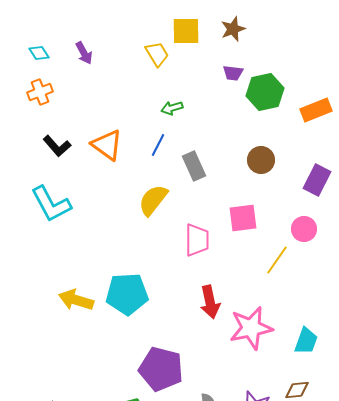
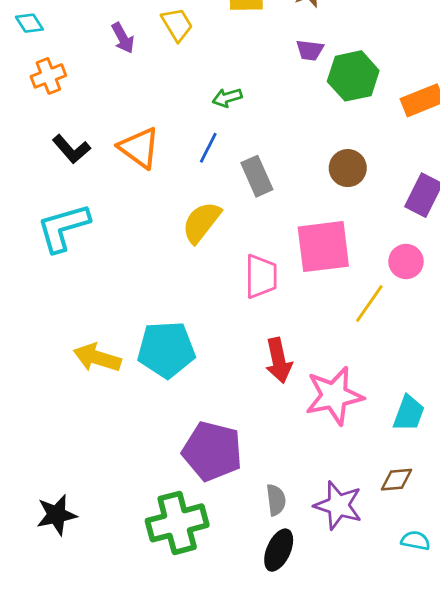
cyan diamond: (39, 53) -> (29, 23), moved
purple arrow: (84, 53) -> (123, 38), moved
yellow trapezoid: (157, 54) -> (177, 24), moved
cyan L-shape: (51, 204) -> (63, 228), turned 102
pink square: (243, 218) -> (323, 247), size x1.4

